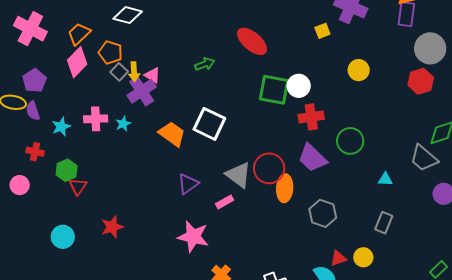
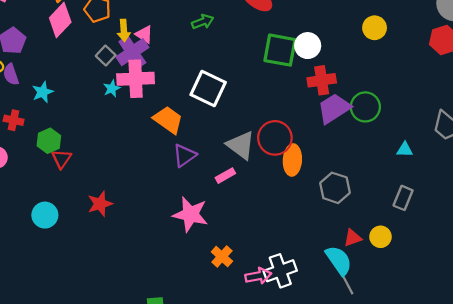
gray square: (119, 72) -> (106, 55), moved
pink cross: (96, 119) -> (136, 79), moved, size x1.4
orange trapezoid: (172, 134) -> (168, 120), moved
purple trapezoid: (312, 158) -> (334, 108), moved, turned 104

